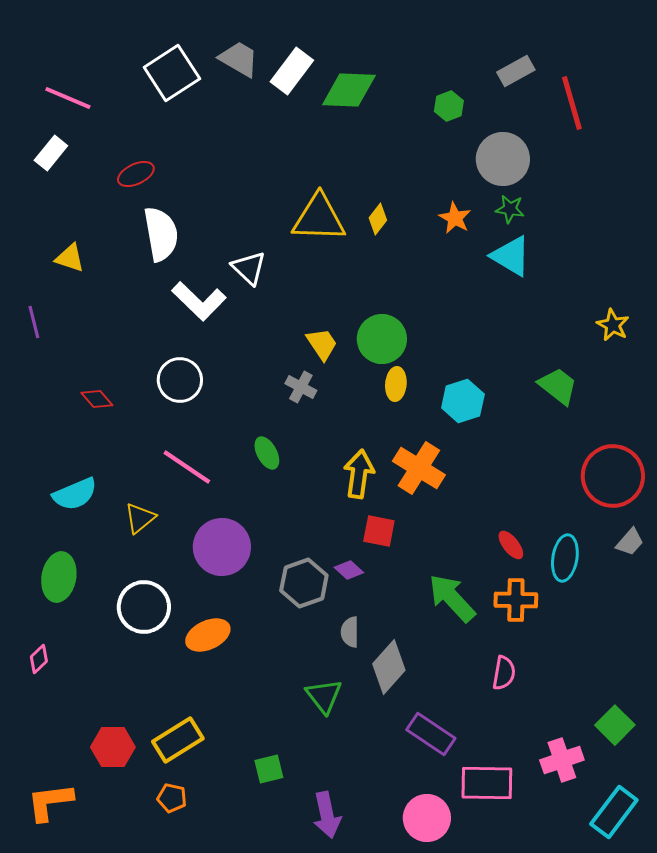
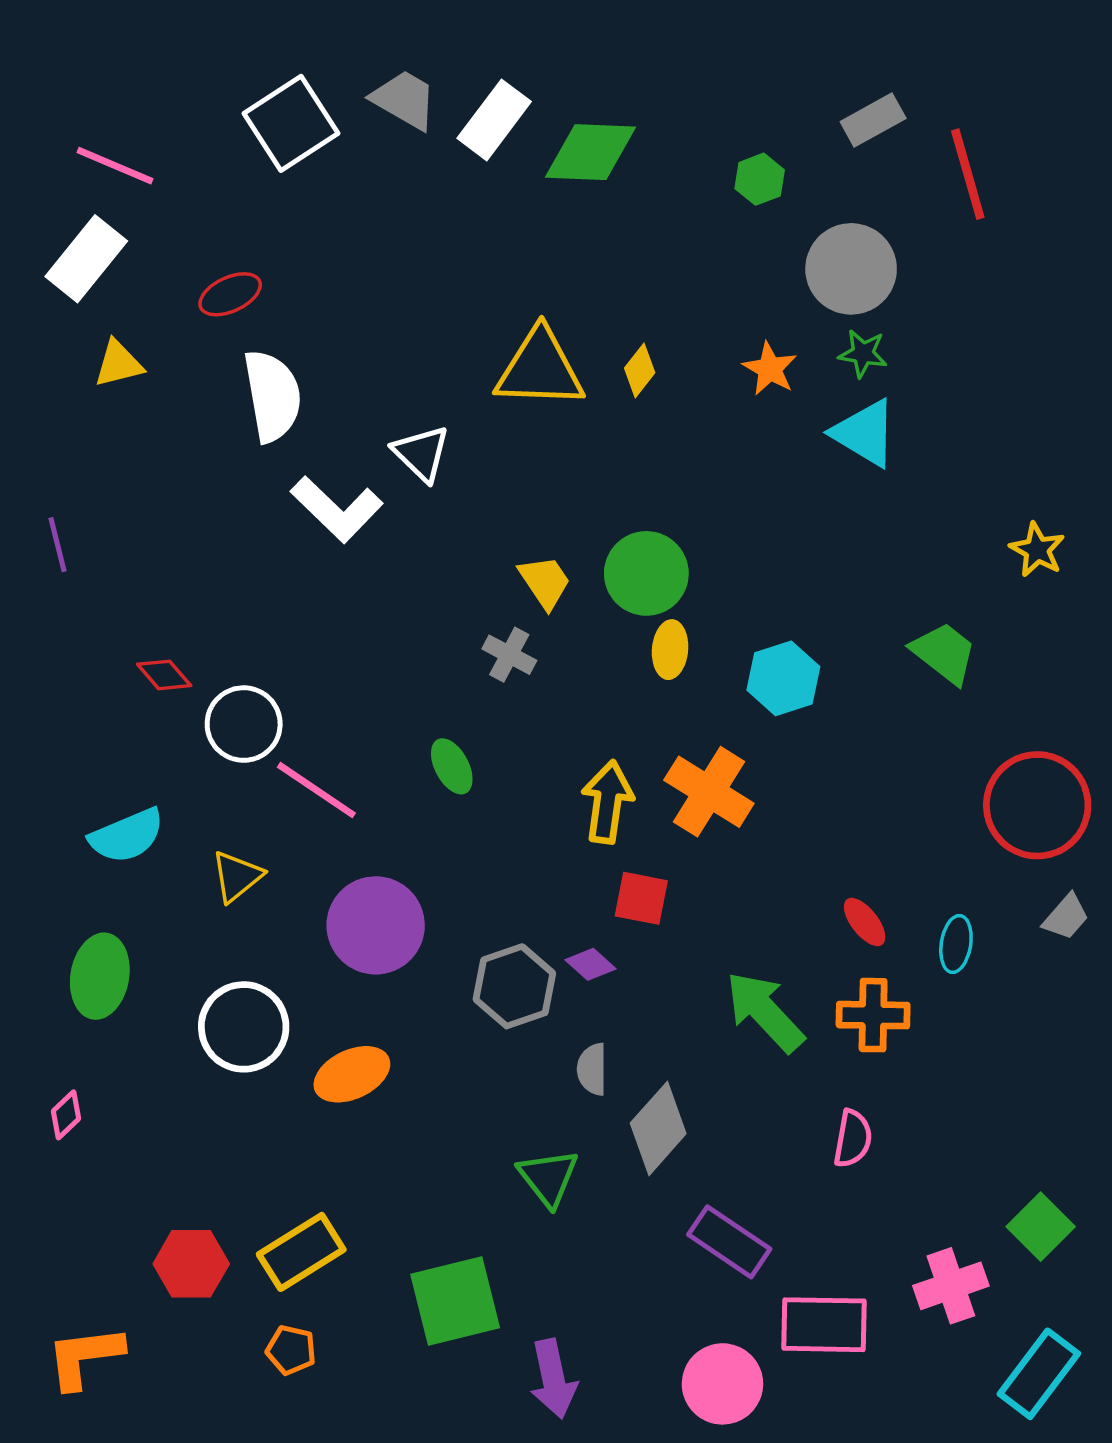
white rectangle: (51, 153) -> (86, 259), size x1.4
yellow triangle: (70, 258) -> (118, 364), moved, turned -32
white circle: (180, 380) -> (244, 724), moved
cyan ellipse: (565, 558) -> (956, 944), size x0.7
green square: (269, 769) -> (455, 1301), size x1.8

